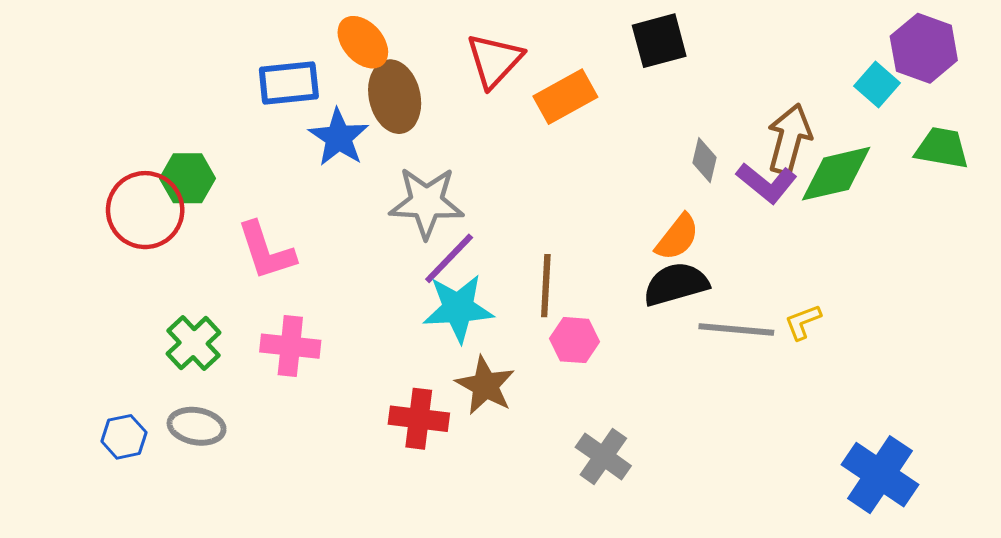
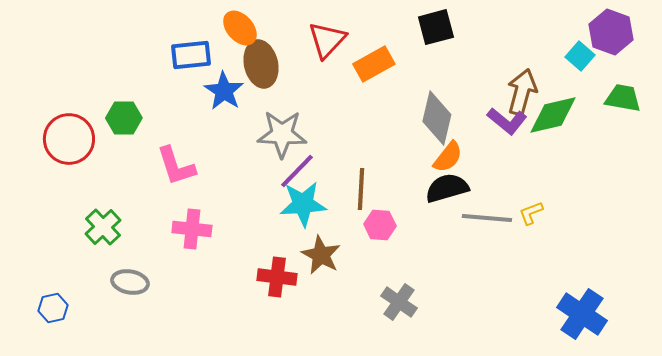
gray diamond: (705, 160) -> (437, 118), moved, size x1.8
red circle: (145, 210) -> (69, 139), moved
green cross: (194, 343) -> (103, 227), moved
blue hexagon: (124, 437) -> (53, 308), moved

